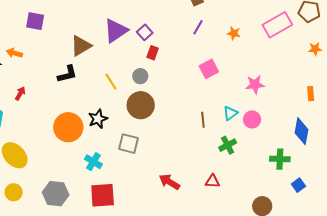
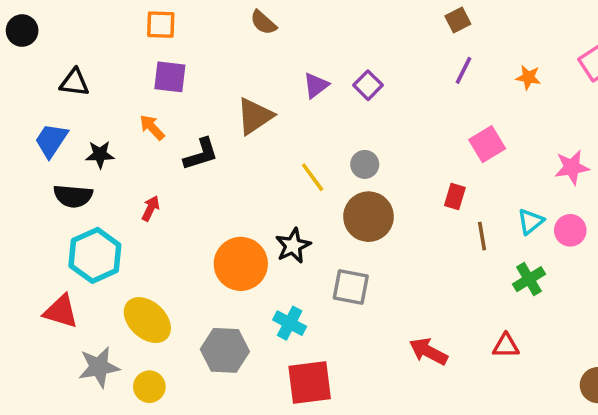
purple triangle: (116, 31) -> (316, 85), size x0.6
orange arrow: (14, 53) -> (152, 127), moved, turned 35
red rectangle: (153, 53) -> (455, 197), moved
black L-shape: (67, 74) -> (201, 154), moved
gray hexagon: (56, 194) -> (225, 350), moved

